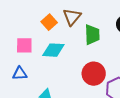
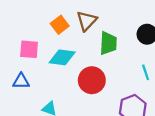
red circle: (94, 74) -> (92, 80), moved

